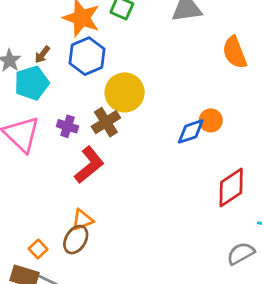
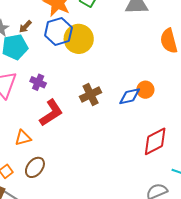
yellow circle: (125, 92) -> (79, 39), moved
brown cross: (106, 122) -> (91, 95), moved
orange triangle: (82, 220) -> (23, 138), moved

